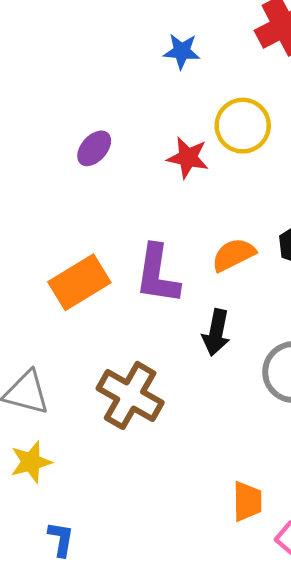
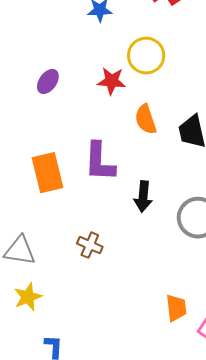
orange semicircle: (234, 255) -> (146, 119), moved, turned -76
orange rectangle: (79, 282) -> (48, 173), turned -66
brown cross: (130, 395) -> (90, 245), size x0.6

